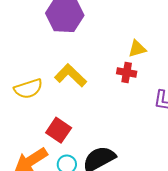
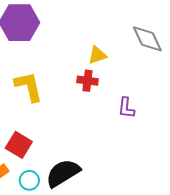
yellow L-shape: (71, 75) -> (29, 87), turned 36

